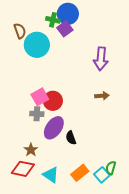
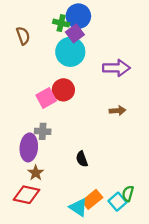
cyan circle: (37, 45) -> (70, 52), moved
purple arrow: (101, 59) -> (116, 68), turned -95
pink square: (40, 97) -> (46, 98), moved
red circle: (53, 101) -> (63, 90), moved
purple ellipse: (54, 128) -> (29, 147), moved, turned -30
cyan triangle: (51, 175) -> (78, 207), moved

